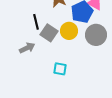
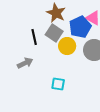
gray square: (49, 33) -> (54, 33), moved

